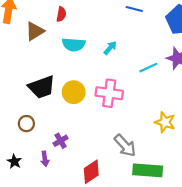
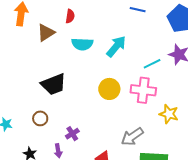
cyan arrow: (110, 48) -> (116, 46), size x1.6
yellow circle: (74, 92) -> (109, 89), moved
pink cross: (109, 93) -> (143, 90), moved
gray arrow: (125, 146) -> (132, 137), turned 100

